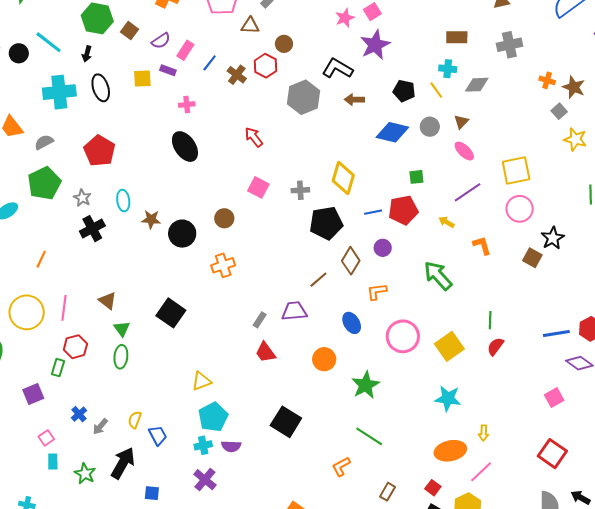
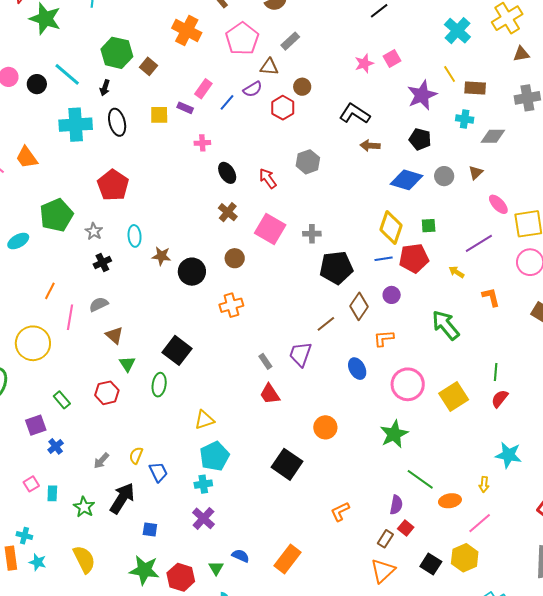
purple semicircle: (161, 41) -> (253, 89), moved
purple star: (375, 45) -> (422, 95), moved
brown cross: (237, 75) -> (228, 212), moved
yellow line: (436, 90) -> (450, 74), moved
gray hexagon: (303, 97) -> (308, 162), moved, size x0.7
gray semicircle: (44, 142) -> (99, 304), moved
black ellipse: (185, 147) -> (227, 173), moved, size x0.7
pink ellipse: (464, 151) -> (498, 204), moved
yellow diamond: (343, 178) -> (391, 227), moved
pink square: (258, 187) -> (270, 229), size x1.4
black cross: (92, 229) -> (102, 263), size x0.7
pink line: (64, 308) -> (70, 317), moved
purple trapezoid: (294, 311) -> (300, 354), turned -68
gray rectangle: (260, 320) -> (265, 361), turned -70
red hexagon: (75, 347) -> (107, 393), moved
green ellipse: (121, 357) -> (159, 385), moved
orange circle: (324, 359) -> (325, 427), moved
green rectangle: (58, 368) -> (62, 400), turned -60
green star: (366, 385) -> (394, 434), moved
cyan star: (448, 398) -> (508, 455), moved
blue cross: (79, 414) -> (56, 446), moved
green line: (369, 436) -> (420, 479), moved
pink square: (46, 438) -> (31, 484), moved
purple semicircle: (231, 446) -> (396, 505), moved, turned -84
orange ellipse: (450, 451) -> (450, 501), size x0.7
red square: (433, 488) -> (406, 528), moved

